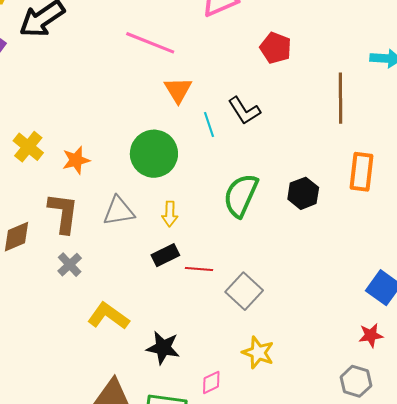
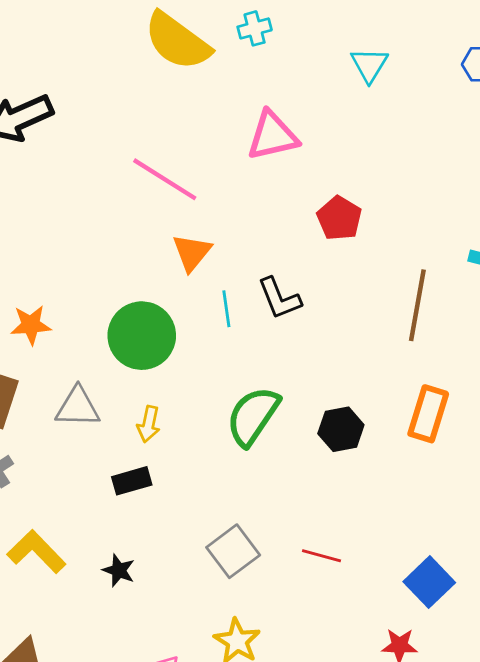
red line: (199, 269) -> (321, 556), moved
black star: (163, 348) -> (119, 570), moved, size x0.7

